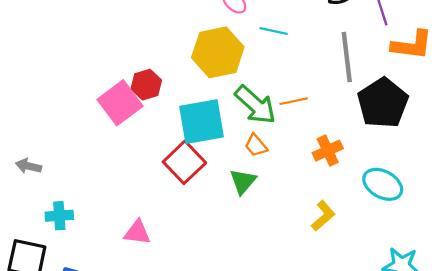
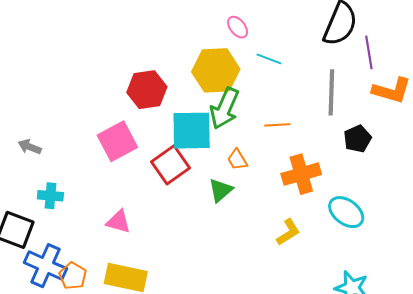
red hexagon: (146, 85) -> (147, 90), size x1.4
pink square: (120, 103) -> (117, 141), moved
black pentagon: (383, 103) -> (357, 139), size x0.6
green arrow: (255, 105) -> (225, 108), moved, turned 63
orange cross: (328, 151) -> (301, 174), size x1.4

